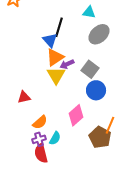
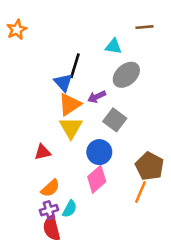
purple arrow: (67, 64) -> (97, 97), moved
blue circle: (96, 90) -> (99, 152), moved
red triangle: (24, 97) -> (43, 152), moved
brown pentagon: (100, 137) -> (150, 166), moved

